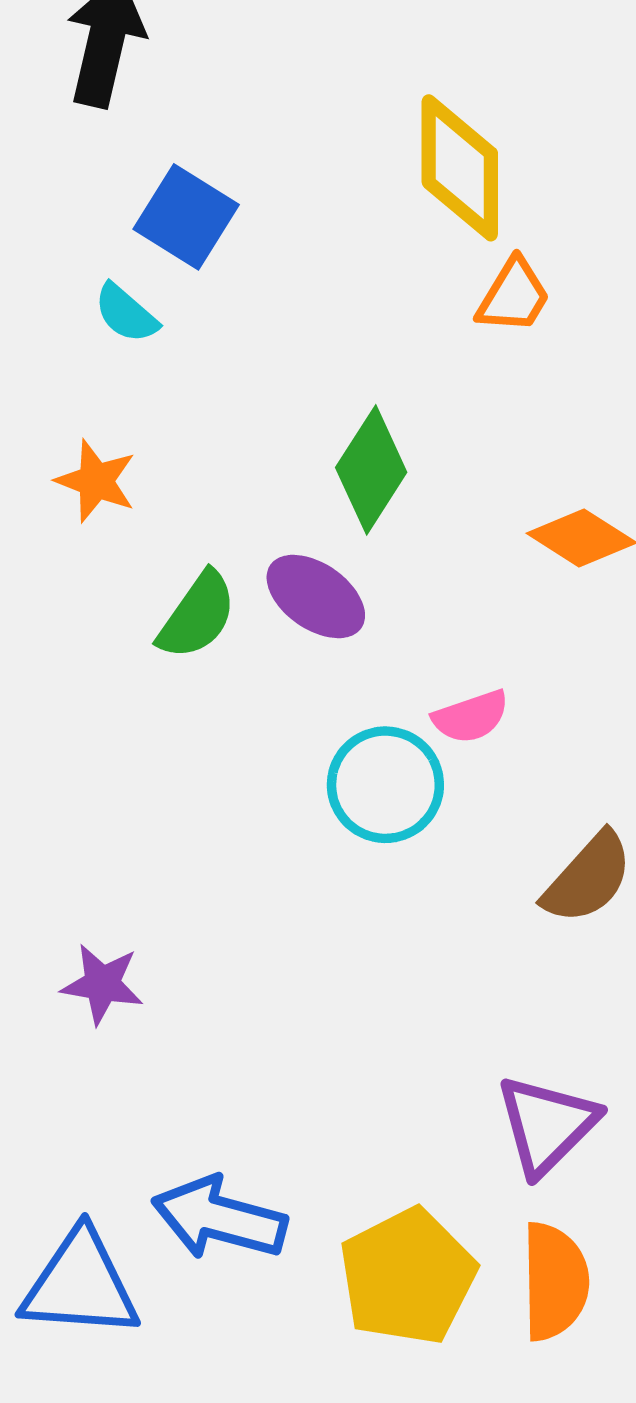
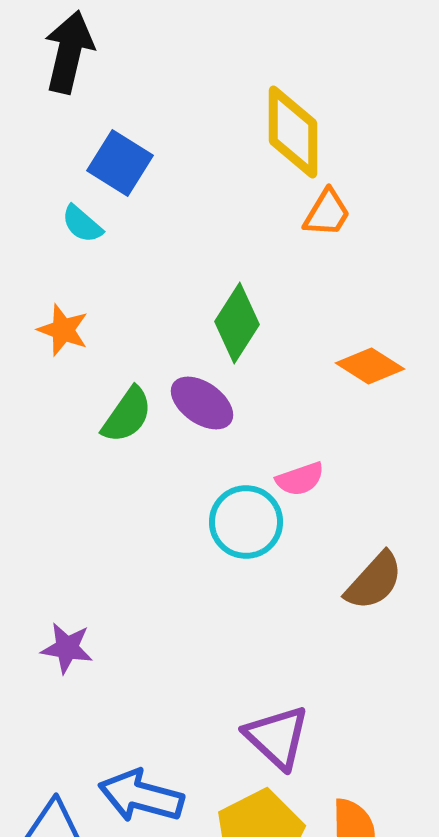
purple triangle: (547, 1125) -> (277, 737), moved, turned -32

